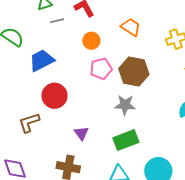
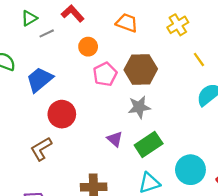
purple triangle: (81, 133) -> (115, 139), moved

